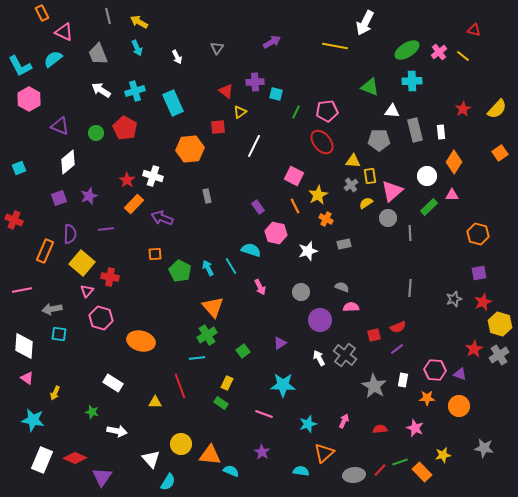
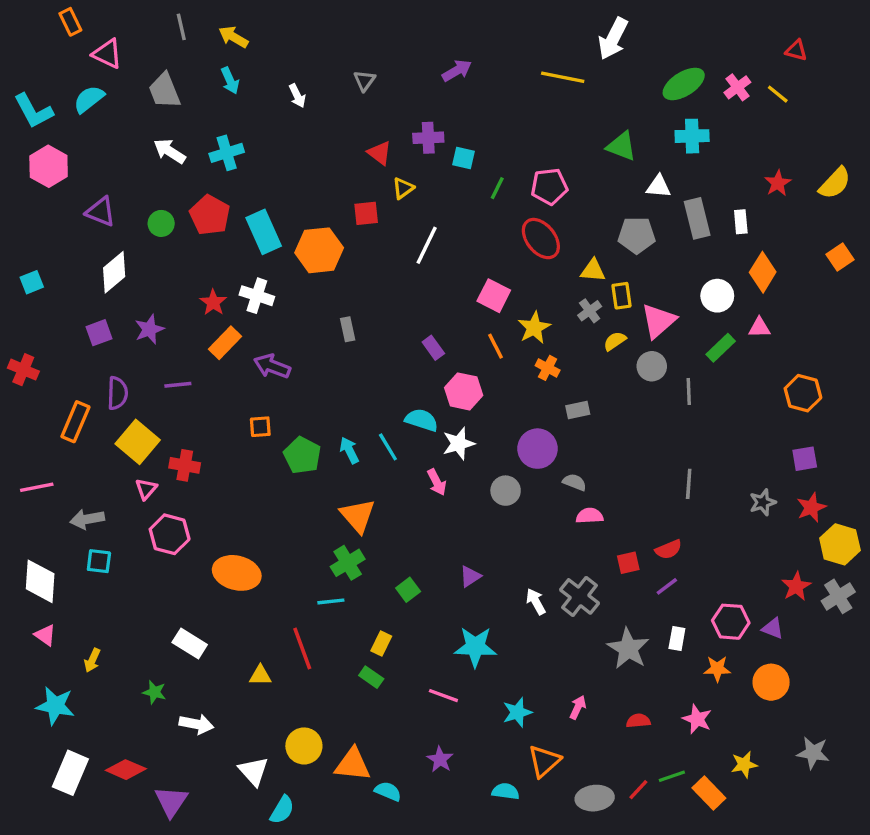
cyan rectangle: (173, 103) -> (264, 232), moved
white star: (308, 251) -> (459, 444), moved
purple circle: (320, 320) -> (537, 449), moved

